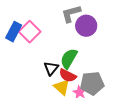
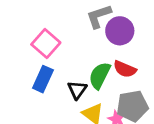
blue rectangle: (14, 32) -> (43, 79), moved
red semicircle: (68, 76) -> (125, 69), moved

